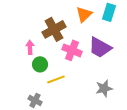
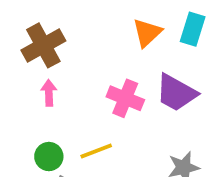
brown cross: (54, 29) -> (43, 45), moved
green circle: (40, 64) -> (49, 157), moved

